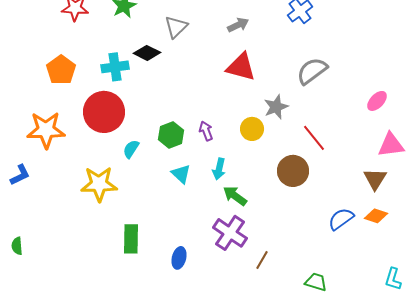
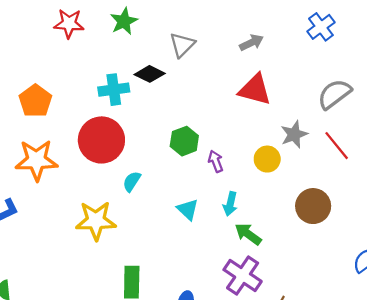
orange pentagon: (61, 70) -> (35, 101), moved
green hexagon: (171, 135) -> (184, 141), moved
red line: (314, 138) -> (337, 146), moved

